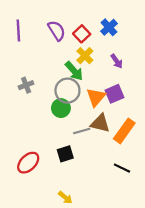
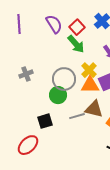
yellow cross: (85, 56) -> (89, 70), moved
green arrow: (74, 71) -> (76, 44), moved
orange triangle: (96, 97) -> (90, 85), turned 48
black square: (65, 154) -> (45, 121), moved

